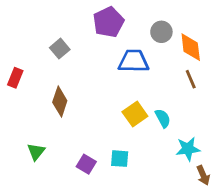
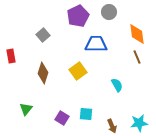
gray circle: (161, 32) -> (109, 12), moved
red rectangle: (15, 78) -> (11, 56), turned -32
yellow square: (135, 114) -> (78, 71), moved
cyan star: (188, 149) -> (139, 123), moved
brown arrow: (203, 175) -> (112, 126), moved

